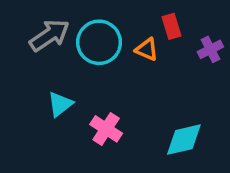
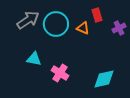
cyan triangle: (60, 104) -> (34, 59), turned 49

